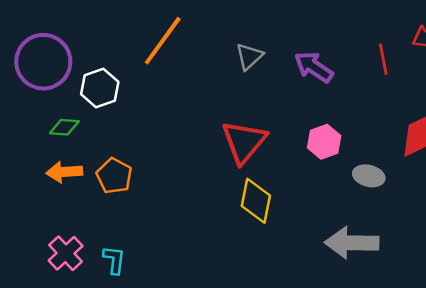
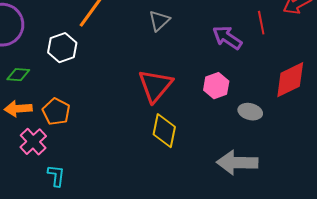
purple arrow: (314, 67) -> (227, 38), moved
white hexagon: (100, 88) -> (62, 48), moved
pink cross: (66, 253) -> (33, 142), moved

